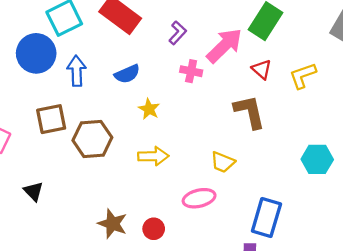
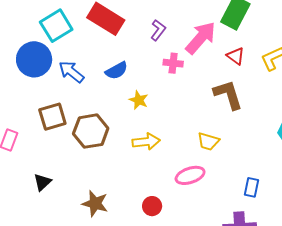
blue arrow: (77, 71) -> (71, 72), turned -44
black triangle: (33, 191) -> (42, 182), turned 36
blue rectangle: (266, 217) -> (251, 187), size x0.6
brown star: (112, 224) -> (95, 203), moved

